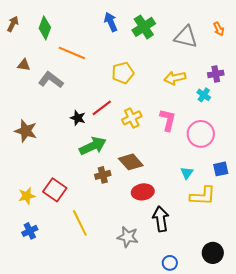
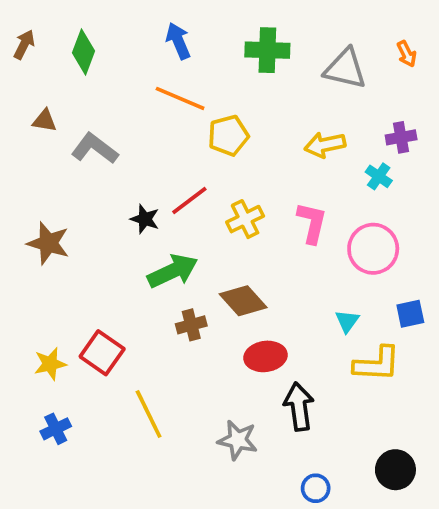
blue arrow: (111, 22) -> (178, 41), moved
green cross: (144, 27) -> (267, 50), turned 35
orange line: (72, 53) -> (180, 98), moved

